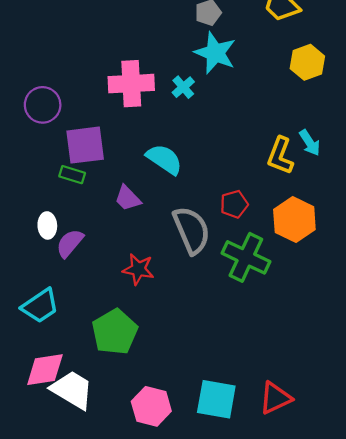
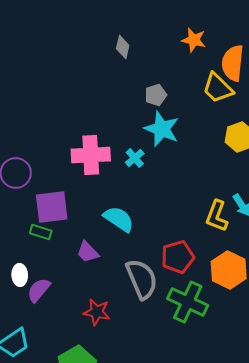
red pentagon: (234, 204) -> (178, 257), size x1.4

